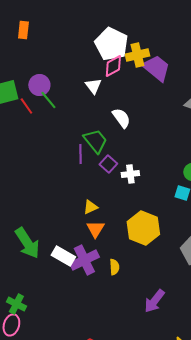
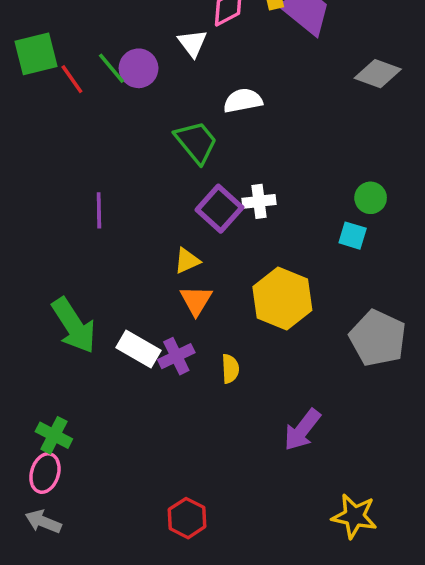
purple circle: (39, 85) -> (139, 68), moved
white semicircle: (121, 118) -> (243, 101), turned -65
purple line: (80, 154) -> (99, 210), moved
purple square: (108, 164) -> (219, 209), moved, size x1.4
purple cross: (84, 260) -> (176, 356), size x0.7

